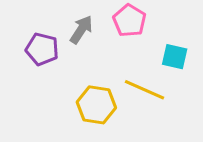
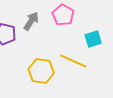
cyan square: (175, 57) -> (93, 39), turned -30

